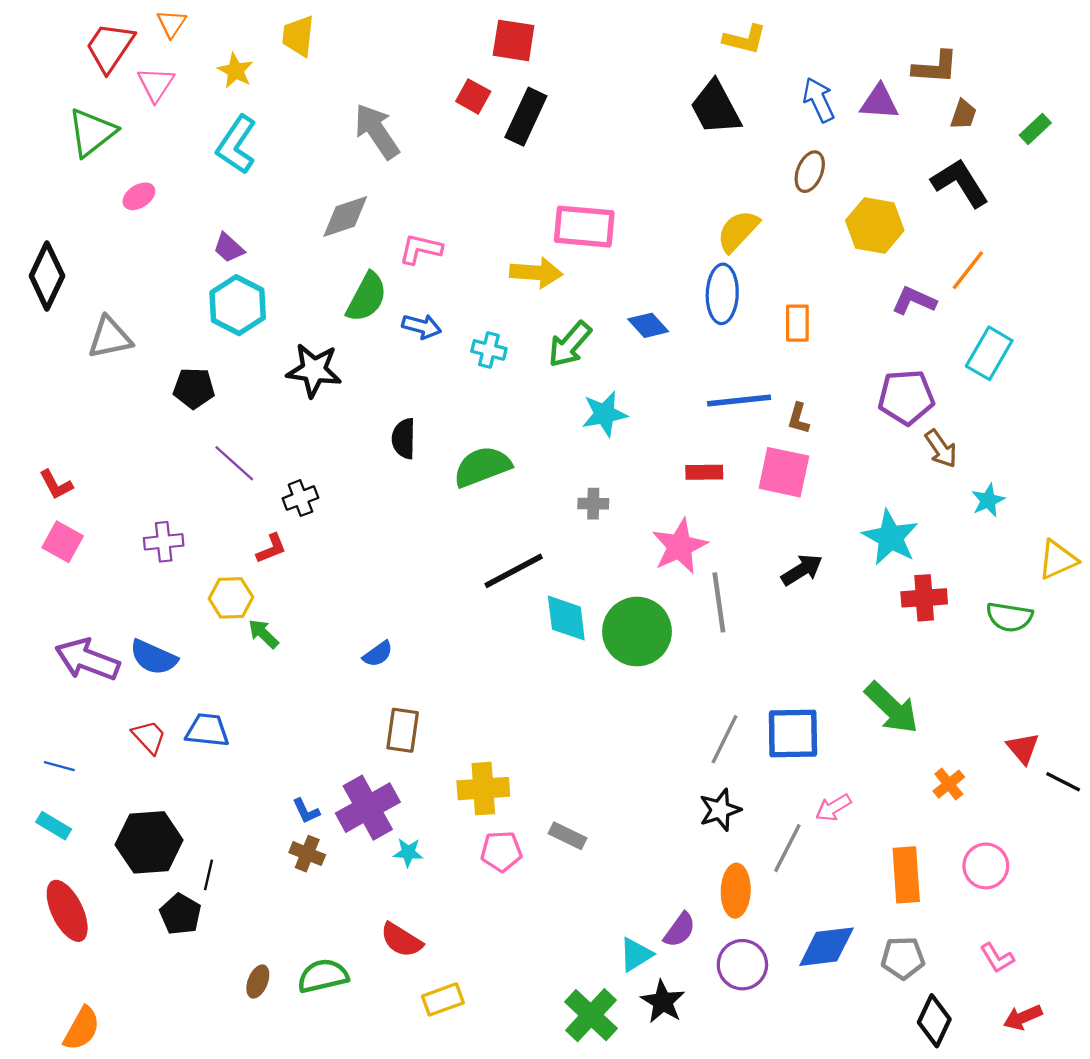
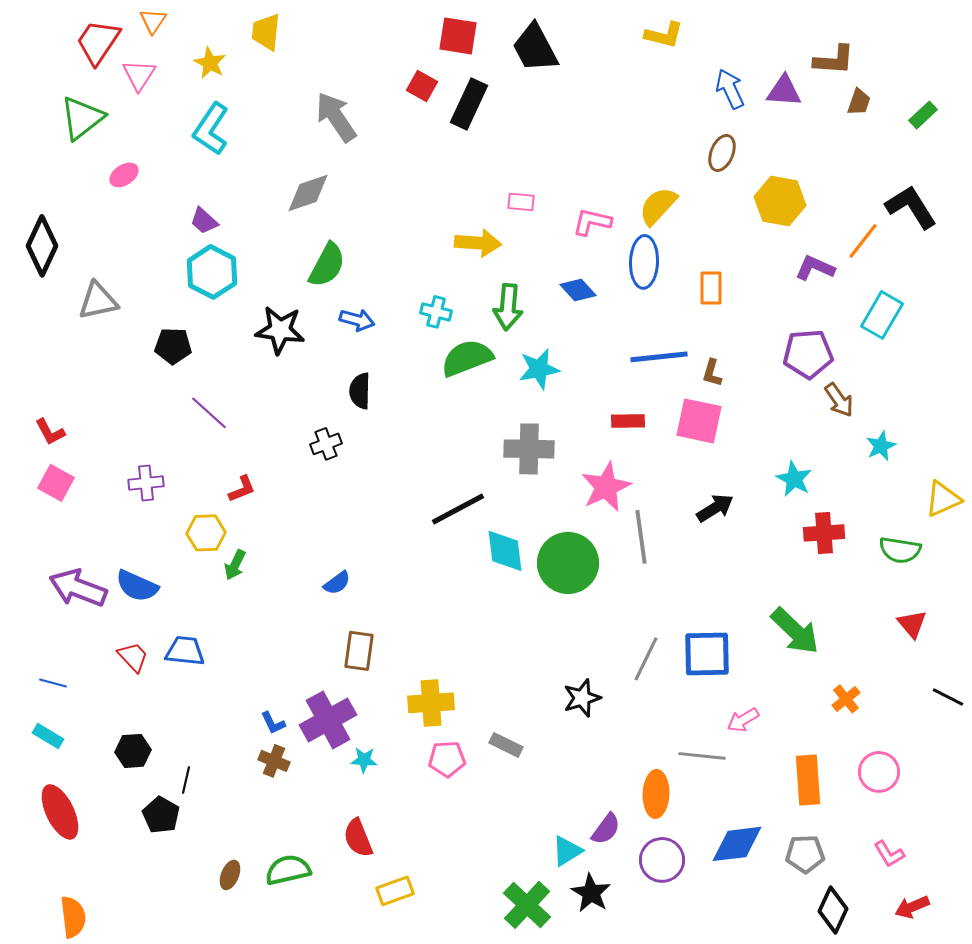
black trapezoid: (715, 108) -> (535, 48), moved
black L-shape: (960, 183) -> (911, 207), moved
pink rectangle: (584, 227) -> (521, 202), size x0.5
pink L-shape: (420, 249) -> (592, 222), moved
blue arrow: (422, 326) -> (357, 320), moved
green arrow: (570, 344) -> (508, 307), turned -36
green semicircle: (482, 467) -> (467, 358), moved
black cross: (300, 498) -> (326, 444), moved
gray cross: (593, 504) -> (529, 449), size x1.8
cyan star: (890, 537) -> (794, 479), size x0.7
green arrow: (263, 634) -> (235, 565), turned -108
red triangle: (1023, 748) -> (912, 624), moved
black star: (720, 810) -> (582, 698), moved
black hexagon: (149, 842) -> (133, 751), size x0.6
gray line: (787, 848) -> (702, 756), turned 69
red semicircle: (401, 940) -> (358, 838), turned 36
orange semicircle: (82, 1029) -> (73, 917), turned -36

